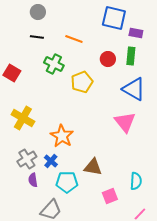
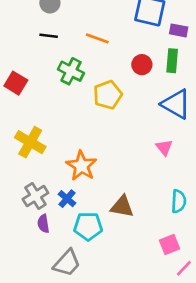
pink triangle: (125, 122) -> (164, 147), size x0.6
cyan semicircle: (136, 181) -> (179, 201), moved
pink square: (110, 196) -> (169, 245), moved

